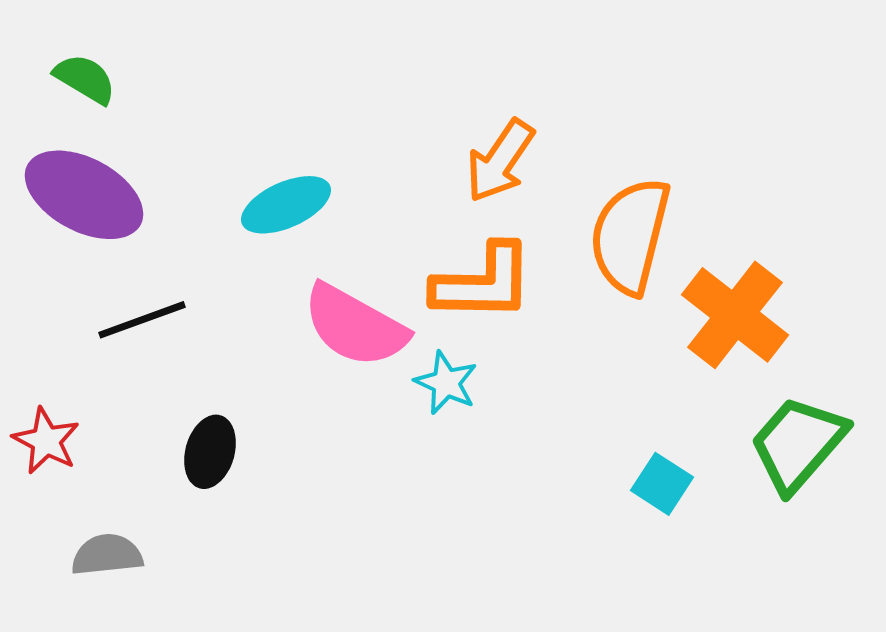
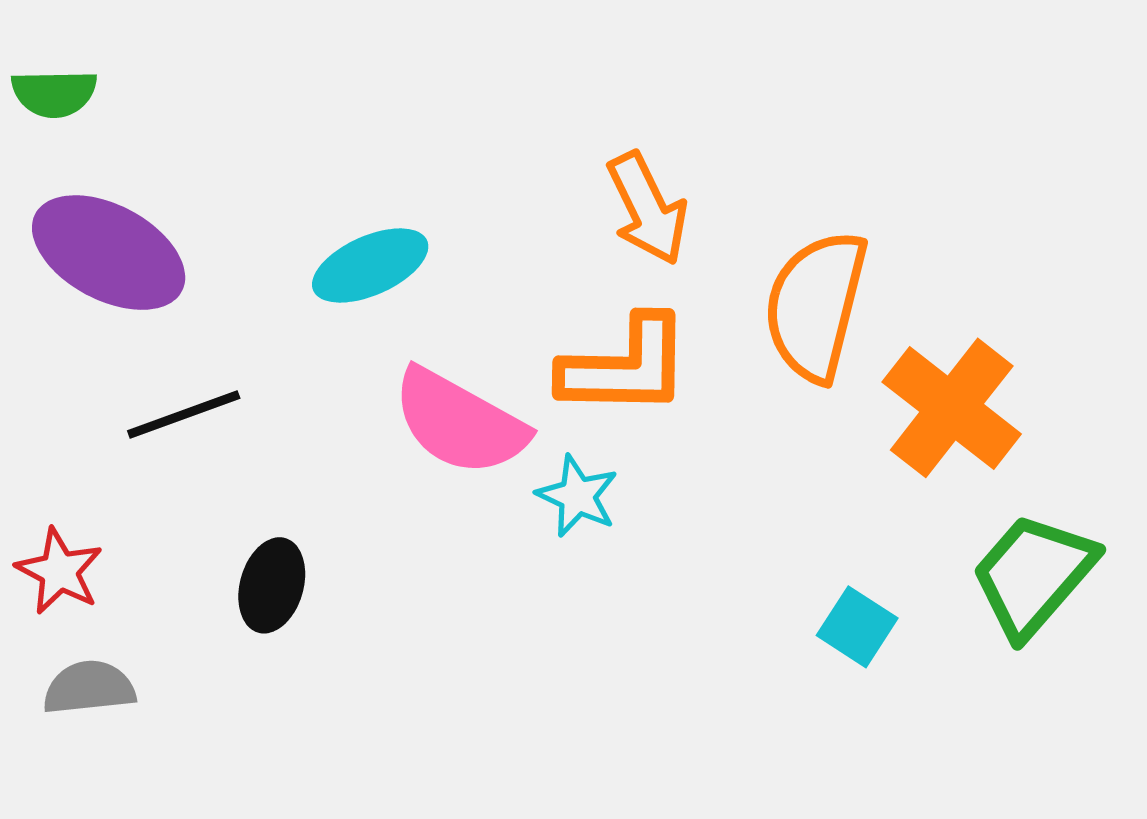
green semicircle: (85, 79) -> (54, 93), moved, turned 148
orange arrow: (500, 161) -> (647, 209), turned -60
gray semicircle: (107, 555) -> (89, 688), moved

